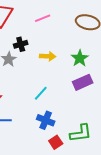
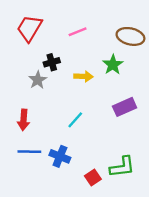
green star: (80, 58) -> (113, 65), moved
blue cross: (46, 120) -> (60, 156), moved

